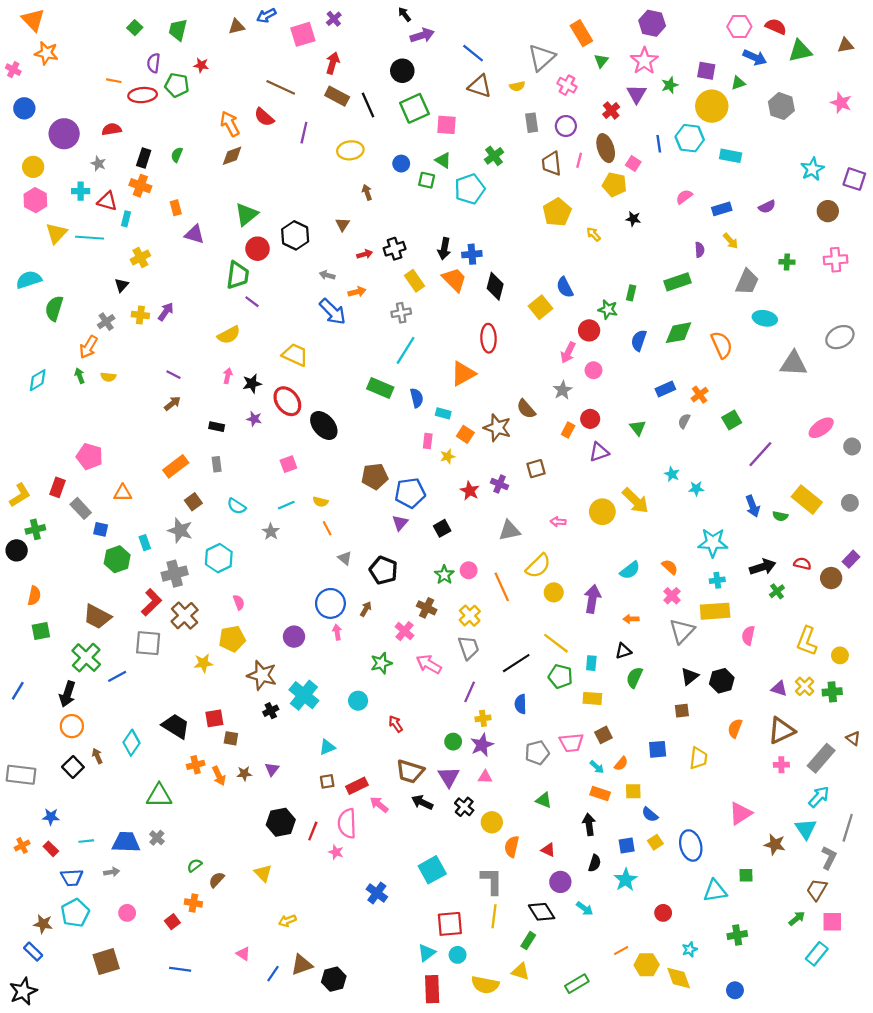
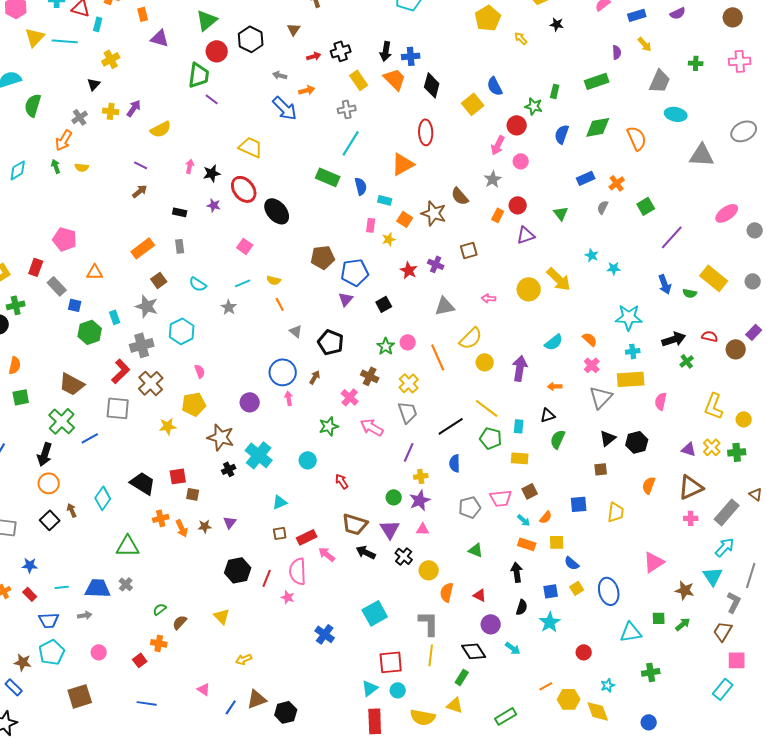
yellow semicircle: (229, 335) -> (161, 129), moved
pink square: (288, 464) -> (245, 246), turned -35
green arrow: (797, 918) -> (683, 624), moved

